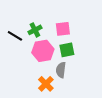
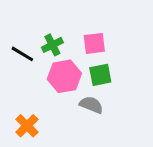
gray semicircle: (61, 70) -> (91, 105), turned 105
orange cross: (46, 84) -> (27, 126), moved

